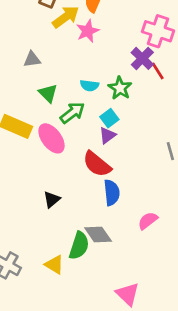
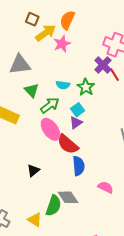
gray triangle: (32, 59) -> (20, 65), size x1.6
pink ellipse: (52, 138) -> (51, 129), moved
pink semicircle: (148, 221) -> (106, 187), turned 63

